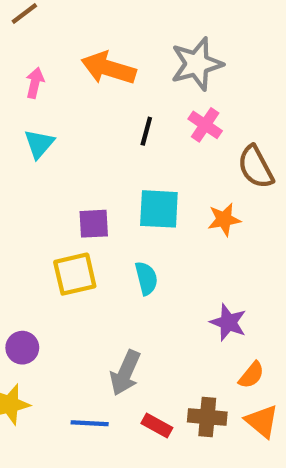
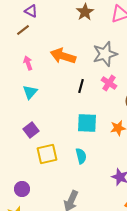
pink arrow: (35, 83) -> (28, 63), turned -32
purple square: (94, 224) -> (31, 130), moved, turned -35

